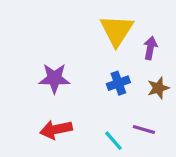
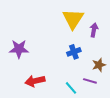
purple star: (54, 78) -> (19, 49), moved
brown star: (158, 88) -> (99, 65), moved

